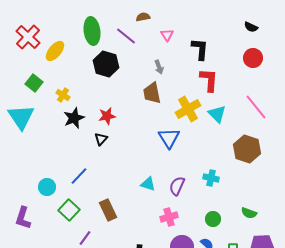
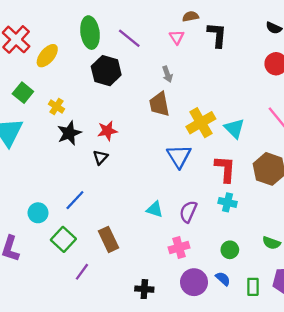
brown semicircle: (143, 17) -> (191, 16), moved
black L-shape: (200, 49) -> (217, 35), moved
red L-shape: (209, 80) -> (225, 169), moved

